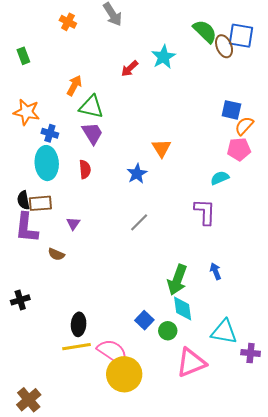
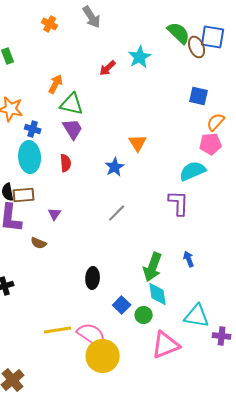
blue square: (231, 110) -> (199, 96), moved
cyan semicircle: (220, 178) -> (193, 171), size x1.5
black ellipse: (79, 324) -> (93, 278), moved

